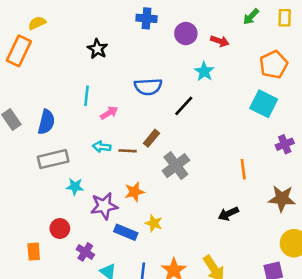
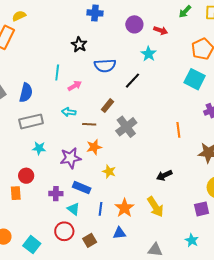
blue cross: (147, 18) -> (95, 13), moved
black star: (97, 49) -> (79, 45), moved
brown line: (128, 151) -> (89, 124), moved
cyan star: (75, 187) -> (39, 148), moved
black arrow: (228, 214) -> (164, 175), moved
red circle: (60, 228) -> (26, 176), moved
blue rectangle: (126, 232) -> (82, 188), moved
purple cross: (85, 252) -> (56, 194), turned -32

